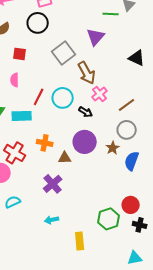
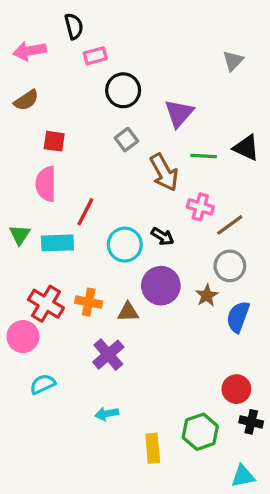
green line: (111, 14) -> (204, 156), moved
black circle: (38, 23) -> (123, 90), moved
gray square: (64, 53) -> (126, 140), size x0.6
pink semicircle: (15, 80) -> (46, 184), size x1.5
pink cross: (100, 94) -> (200, 207), moved, turned -35
cyan circle: (63, 98) -> (125, 245), moved
orange cross: (45, 143) -> (89, 302), moved
green hexagon: (109, 219) -> (200, 432), moved

